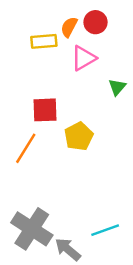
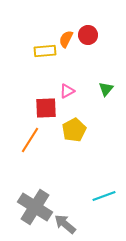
pink triangle: (83, 58) -> (67, 91), moved, size x0.7
cyan line: (105, 230) -> (104, 196), moved

